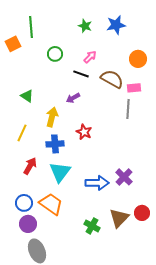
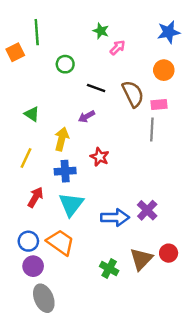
blue star: (116, 25) -> (169, 32), moved
pink arrow: (90, 57) -> (117, 48), moved
brown semicircle: (112, 79) -> (133, 94), turned 35

